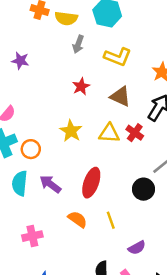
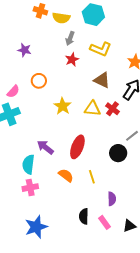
red star: (81, 86) -> (72, 60), moved
orange circle: (31, 149) -> (39, 81), moved
cyan semicircle: (20, 183) -> (28, 164), moved
purple semicircle: (137, 248) -> (112, 199), turned -64

